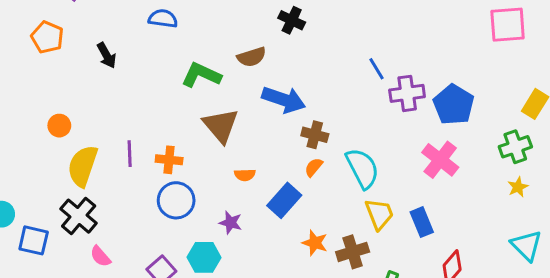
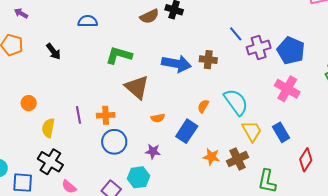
brown semicircle: (252, 57) -> (149, 16), moved
brown cross: (315, 135) -> (208, 60), moved
yellow semicircle: (83, 166) -> (48, 128), size x0.7

